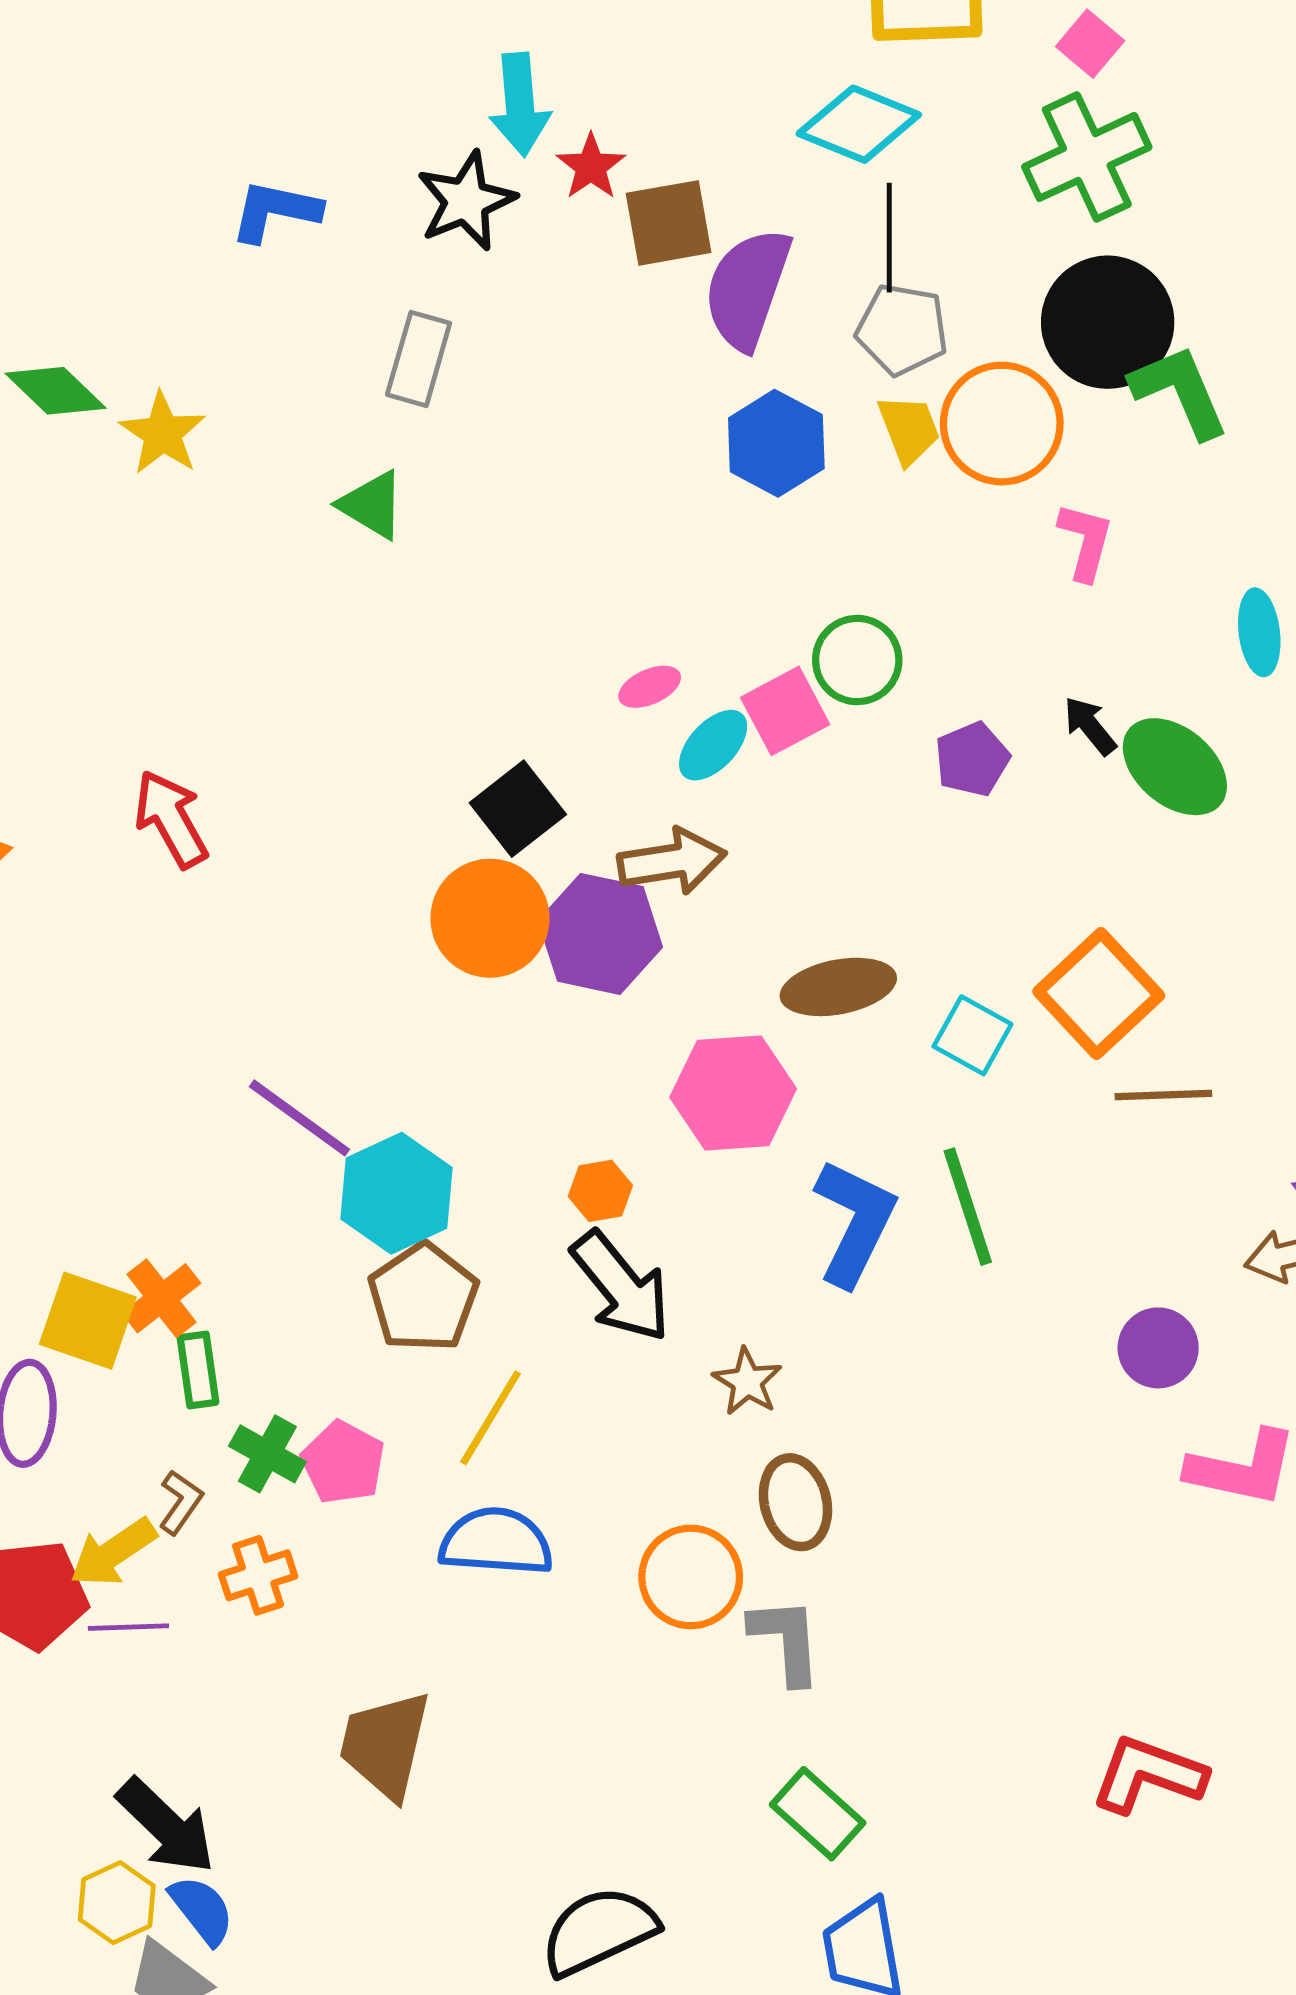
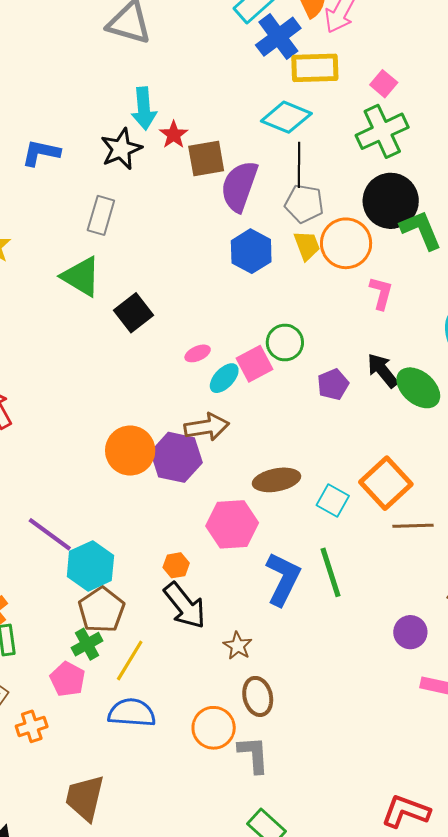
green triangle: (372, 505) -> (81, 277), size x1.4
black arrow: (1090, 726) -> (383, 370), size x1.4
black square: (518, 809) -> (133, 313), moved
green cross: (267, 1454) -> (87, 644), moved, turned 32

